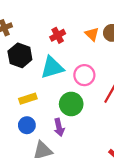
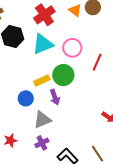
red cross: (58, 35) -> (44, 15), size x1.5
yellow rectangle: (28, 99) -> (42, 80), moved

